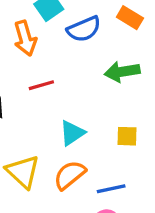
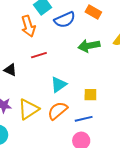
yellow square: (127, 136) -> (90, 95), moved
yellow triangle: (23, 172) -> (28, 109), turned 45

